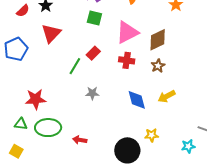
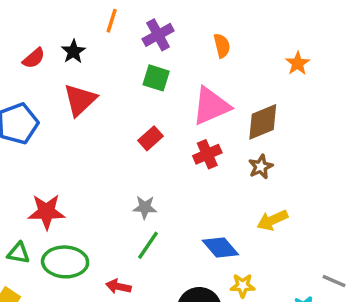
red cross: (127, 60) -> (207, 154), turned -35
green line: (75, 66) -> (148, 245), moved
blue diamond: (137, 100) -> (220, 248), moved, turned -30

